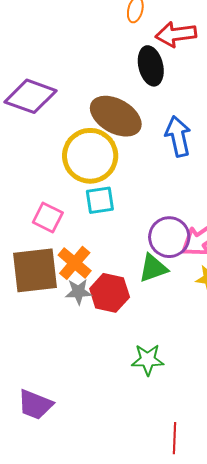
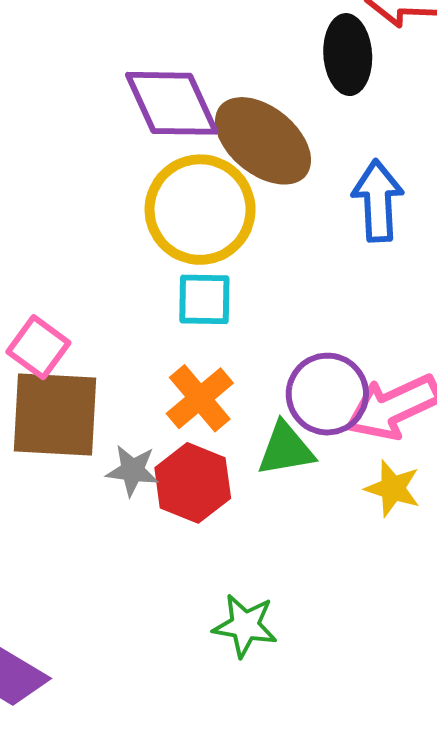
purple diamond: (30, 96) -> (172, 103), moved, turned 36
pink square: (48, 217) -> (38, 347), moved
orange cross: (75, 263) -> (200, 398), moved

